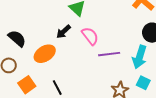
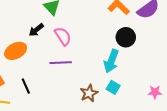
purple line: (109, 54) -> (61, 63), moved

